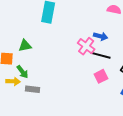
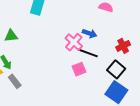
pink square: (101, 76) -> (79, 69), moved
gray rectangle: (33, 89) -> (15, 81), turned 40

